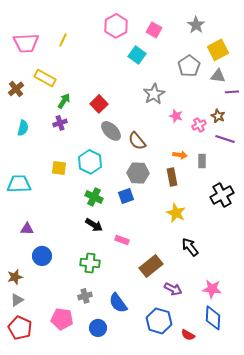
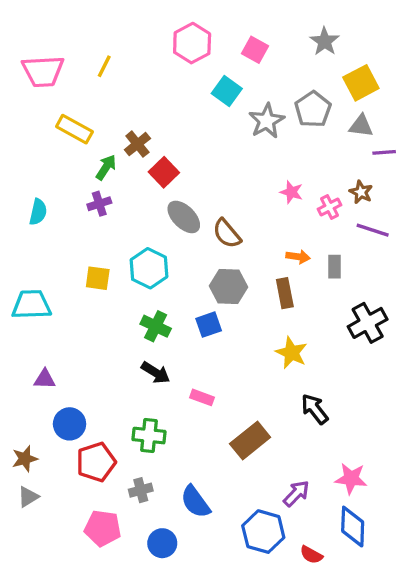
brown cross: (16, 89) -> (137, 144), moved
gray star: (154, 94) -> (267, 121), moved
purple arrow: (173, 289) -> (296, 493), moved, turned -72
red pentagon: (20, 328) -> (96, 462), moved, turned 30

